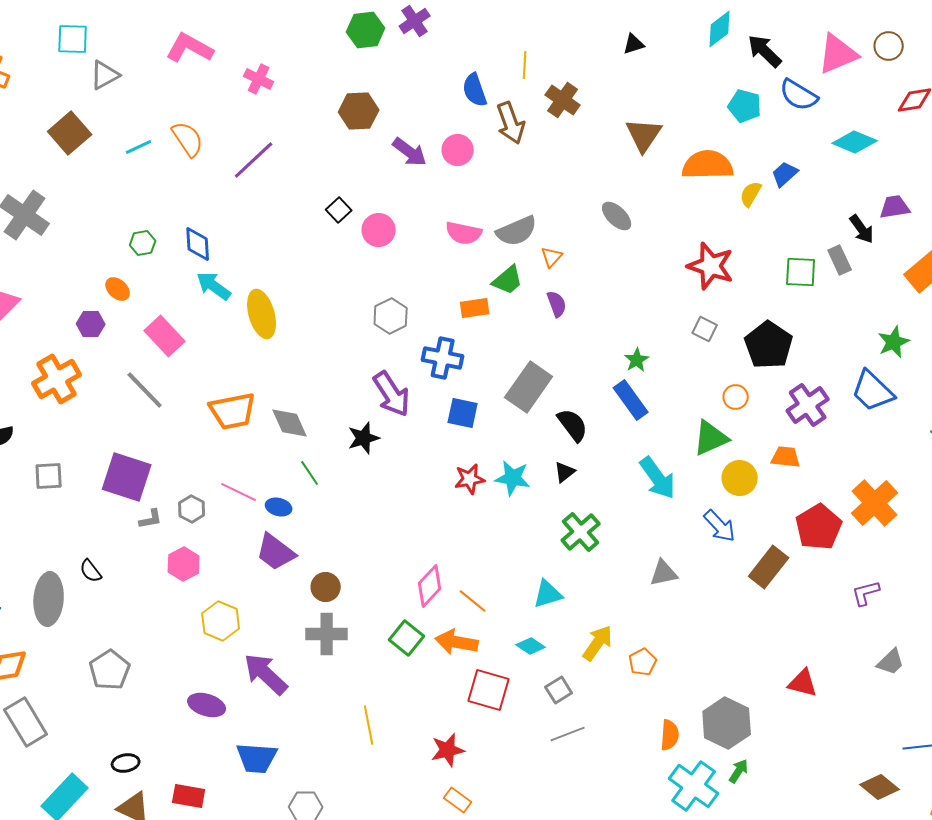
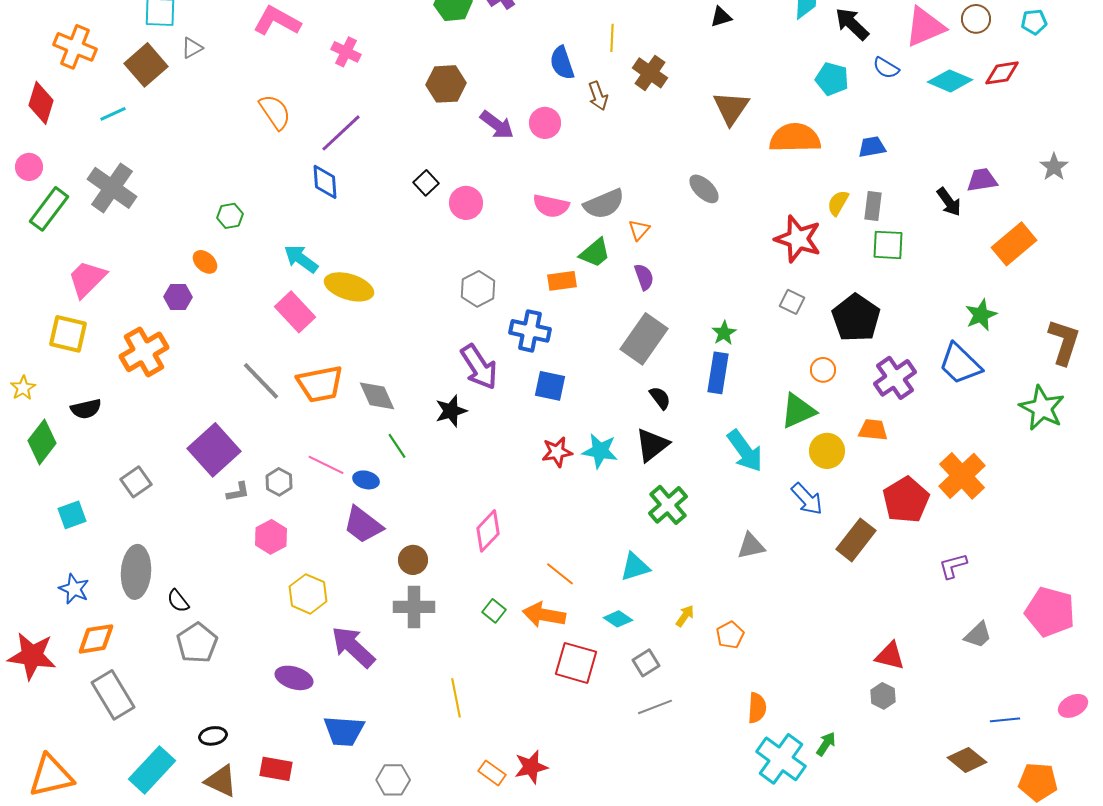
gray triangle: (105, 75) -> (192, 48), size x0.7
blue semicircle: (799, 95) -> (886, 68), size x0.7
brown arrow: (511, 123) -> (598, 96), size x0.7
brown square: (70, 133) -> (146, 65), moved
cyan diamond: (855, 142) -> (950, 81), moved
cyan line: (139, 147) -> (113, 114), moved
blue trapezoid: (785, 174) -> (872, 147), turned 32
yellow semicircle: (751, 194) -> (838, 203), moved
blue diamond: (198, 244) -> (325, 182), moved
gray rectangle: (840, 260) -> (873, 206), moved, turned 32
yellow ellipse: (262, 314) -> (349, 287), turned -57
pink rectangle: (165, 336) -> (295, 312), moved
gray rectangle: (529, 387) -> (644, 339), moved
gray line: (145, 390) -> (261, 381), moved
blue rectangle: (631, 400) -> (718, 373), turned 45
black semicircle: (573, 425) -> (660, 398), size x0.7
black triangle: (565, 472) -> (652, 445), size x1.6
gray square: (49, 476) -> (136, 482), moved, turned -32
purple square: (127, 477) -> (214, 450), turned 30
black semicircle: (91, 571) -> (178, 601), moved
pink diamond: (430, 586) -> (488, 531), moved
green square: (407, 638) -> (494, 611), size x0.7
yellow arrow: (598, 643) -> (685, 616), size x0.6
gray hexagon: (727, 723) -> (883, 696), moved, size x0.5
red star: (448, 750) -> (531, 767), moved
orange rectangle: (458, 800) -> (492, 773), moved

